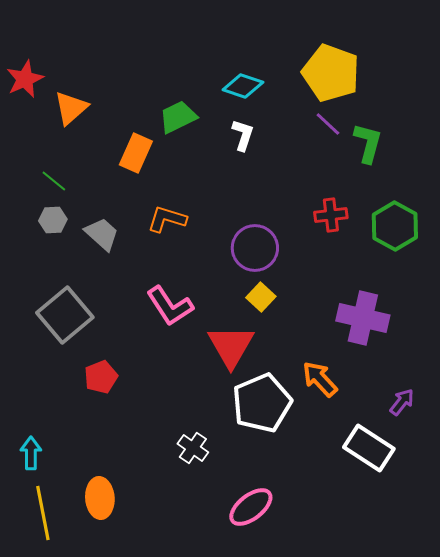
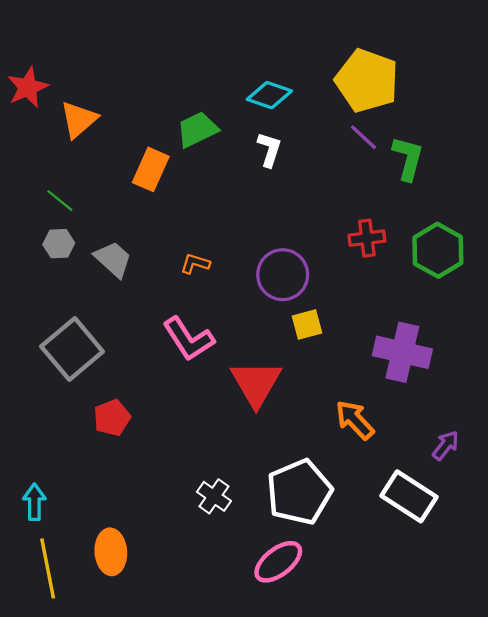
orange L-shape: (167, 219) -> (195, 264), moved, size x0.7
yellow square: (261, 297) -> (307, 325), moved, turned 32
white pentagon: (262, 403) -> (299, 492), moved

